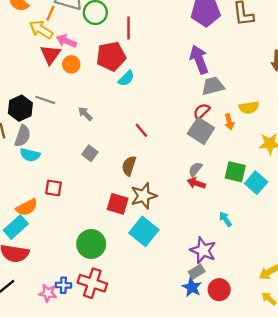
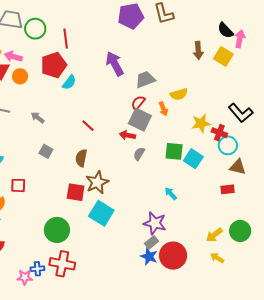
purple arrow: (199, 59) -> (115, 64), moved
red arrow: (196, 183) -> (127, 135), moved
red circle: (219, 290) -> (173, 256), size x1.4

